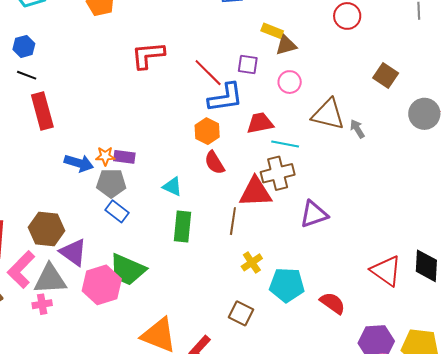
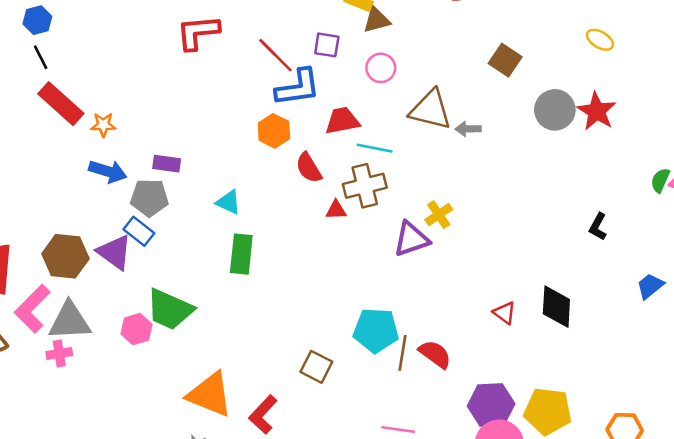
black line: (27, 75) -> (41, 57), turned 42
red rectangle: (42, 111) -> (61, 104), turned -33
gray arrow: (357, 129) -> (468, 129), turned -60
orange star: (105, 156) -> (103, 125), moved
red semicircle: (215, 163) -> (309, 168), moved
red triangle: (256, 192) -> (336, 210), size x0.5
blue rectangle: (117, 211) -> (139, 231), moved
brown line: (233, 221) -> (402, 353), moved
purple triangle: (73, 252) -> (115, 252), moved
yellow cross: (252, 262) -> (439, 215), moved
red triangle: (386, 271) -> (504, 313), size x0.6
pink hexagon: (102, 285) -> (136, 329), size x0.6

